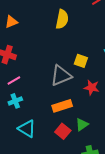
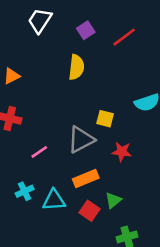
pink line: (14, 81) -> (39, 152), moved
cyan cross: (15, 101) -> (25, 191), moved
cyan triangle: (27, 129) -> (54, 200), moved, turned -30

